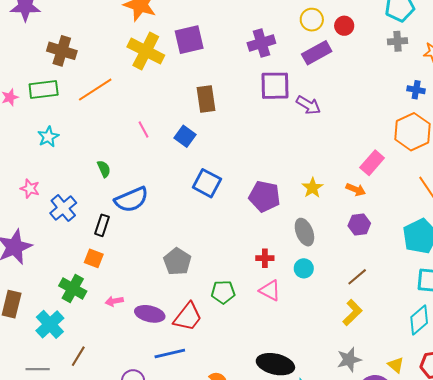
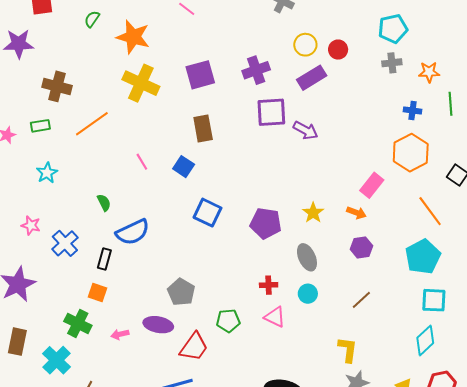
purple square: (189, 40) -> (200, 75), moved
green rectangle: (44, 89) -> (40, 126), size x0.7
yellow L-shape: (352, 313) -> (348, 350), moved, turned -36
purple ellipse: (150, 314) -> (158, 325), moved

